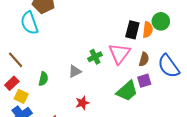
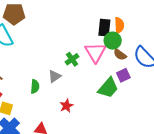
green circle: (161, 21) -> (113, 41), moved
brown semicircle: (144, 59) -> (120, 55), turned 120
green semicircle: (43, 79) -> (35, 87), moved

